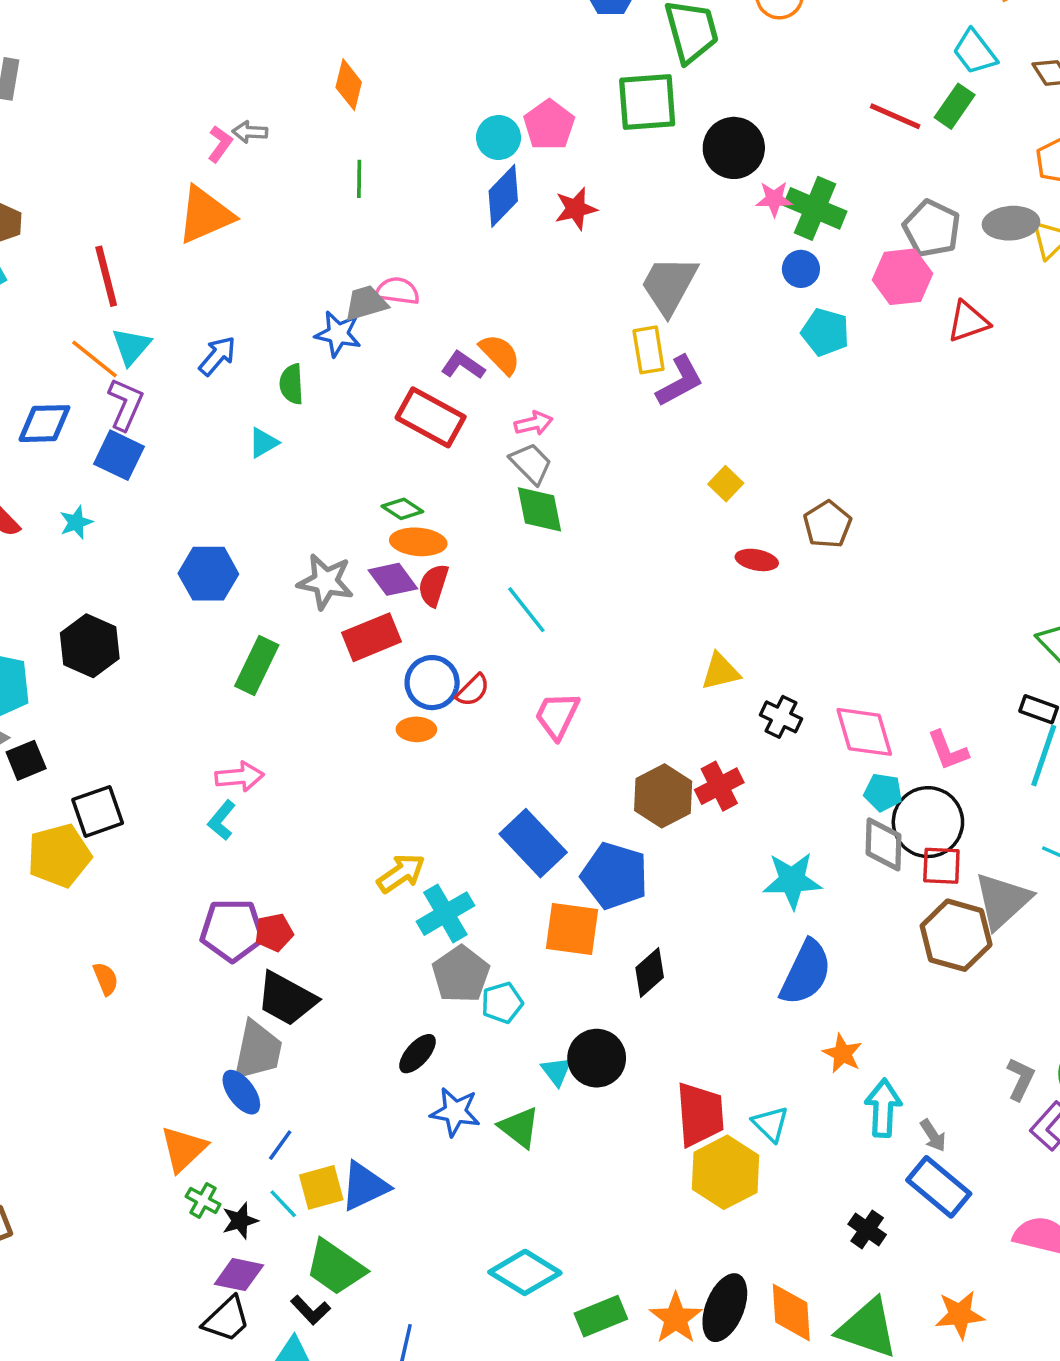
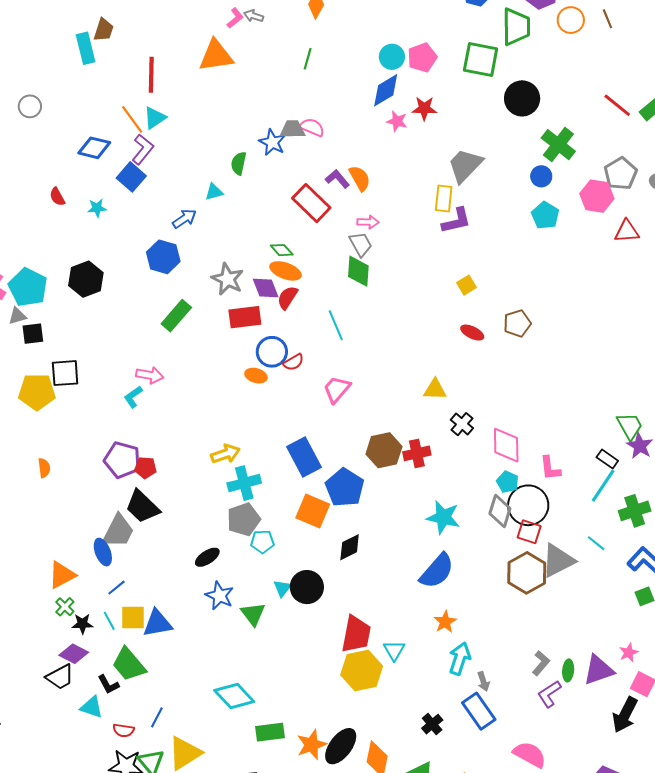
pink star: (774, 199) -> (397, 121), moved
blue arrow: (217, 356) -> (184, 219), moved

